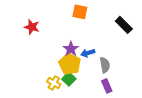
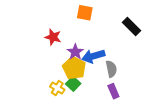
red star: (32, 27) -> (53, 37), moved
blue arrow: (88, 53) -> (93, 56), size x1.5

